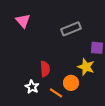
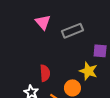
pink triangle: (23, 21) -> (43, 22), moved

